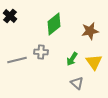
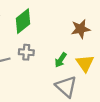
green diamond: (54, 24) -> (23, 21), moved
gray triangle: (77, 83) -> (66, 87), size x1.5

